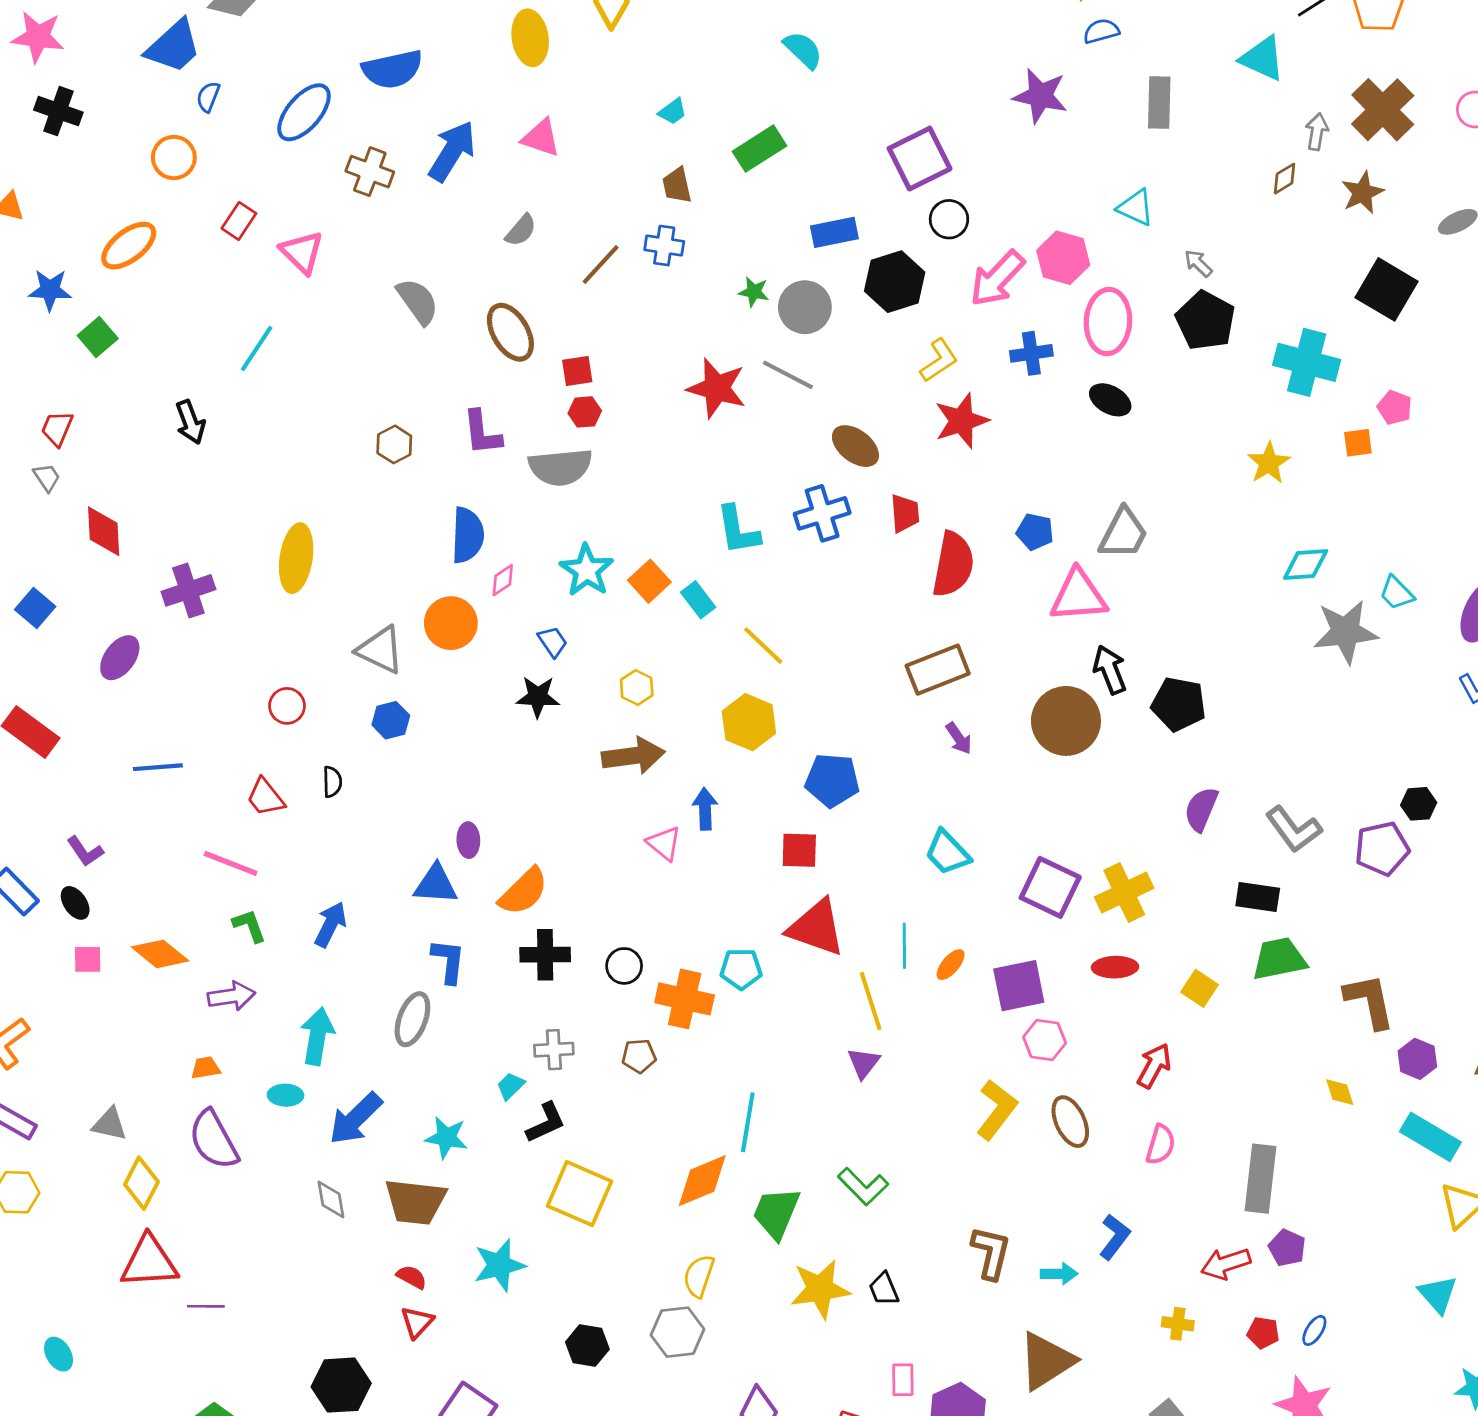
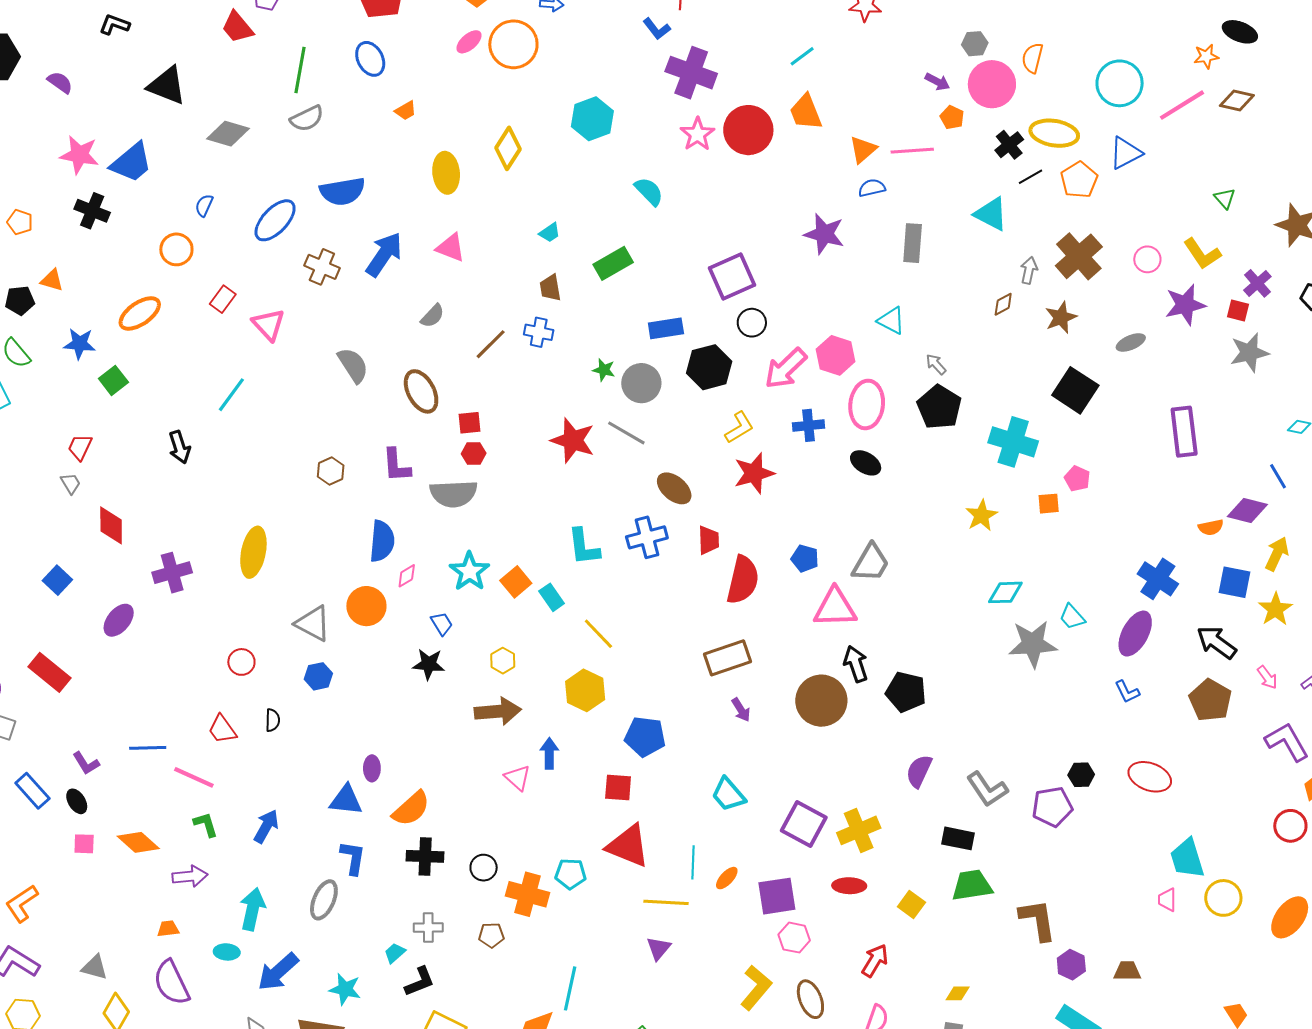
blue trapezoid: (174, 46) -> (131, 163), moved
blue line: (158, 767) -> (148, 748), moved
yellow line: (871, 1001) -> (666, 902), turned -72
yellow diamond: (1340, 1092) -> (958, 993), moved, turned -75

